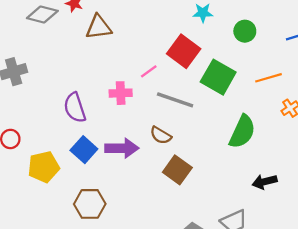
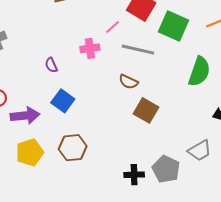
purple semicircle: (75, 108) -> (51, 65), size x0.6
purple arrow: (122, 148) -> (25, 116), moved
yellow pentagon: (44, 167) -> (30, 152), moved

